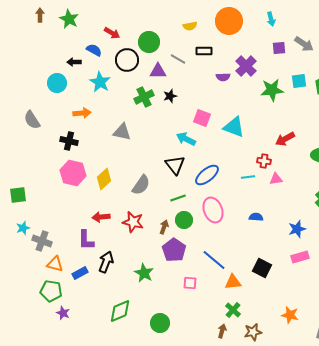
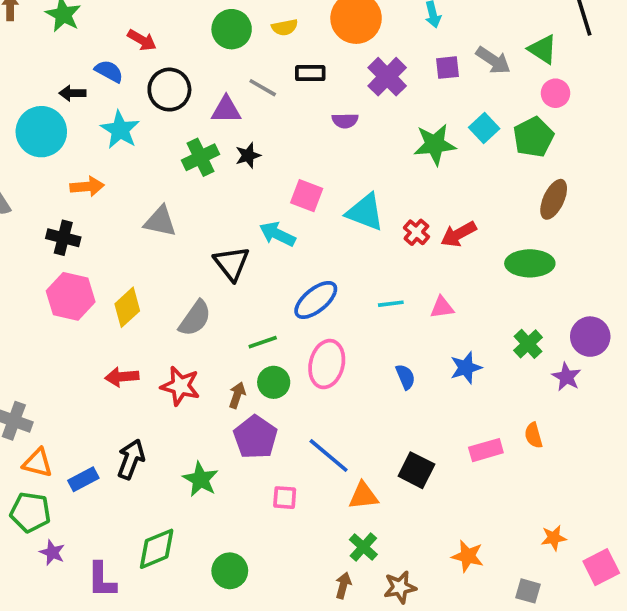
green circle: (149, 42) -> (232, 29), moved
purple cross: (246, 66) -> (387, 77), moved
cyan square: (299, 81) -> (484, 128), turned -35
cyan circle: (57, 83) -> (41, 132), size x1.4
red cross: (264, 161) -> (416, 232), moved, turned 32
black triangle: (175, 165) -> (232, 263), moved
pink ellipse: (213, 210) -> (327, 364), turned 35
blue semicircle: (256, 217) -> (405, 377), turned 64
blue star: (297, 229) -> (466, 368), moved
purple L-shape: (86, 240) -> (102, 580), moved

